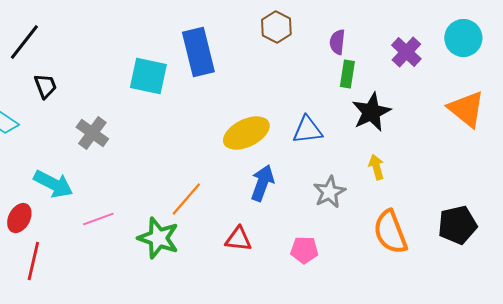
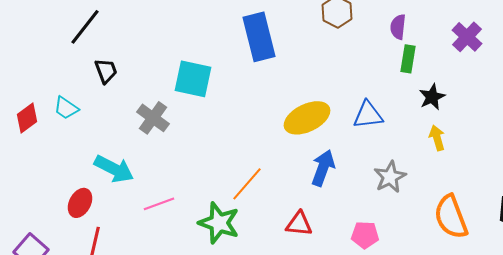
cyan square: (148, 76) -> (193, 79), moved
black star: (371, 112) -> (432, 97), size x0.7
yellow arrow: (376, 167) -> (437, 138), moved

